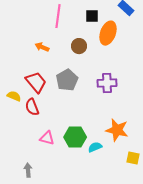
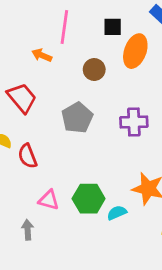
orange arrow: (42, 47) -> (42, 55), moved
red trapezoid: (36, 82) -> (22, 98), moved
gray arrow: (28, 170) -> (28, 230), moved

